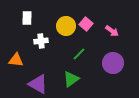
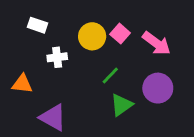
white rectangle: (27, 18) -> (38, 25), turned -72
pink arrow: (112, 31) -> (156, 43), size x1.5
green triangle: (71, 79) -> (121, 105), moved

